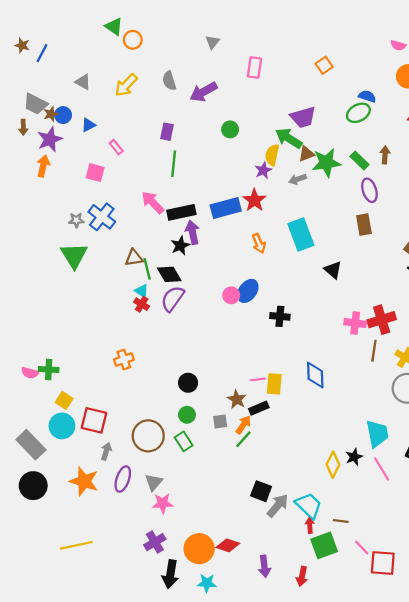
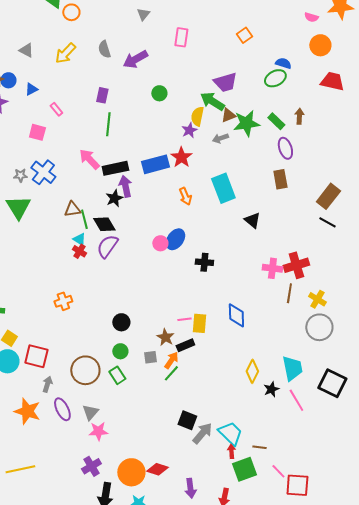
yellow diamond: (333, 465) -> (252, 371), moved
purple ellipse: (123, 479) -> (62, 409), turned -45

